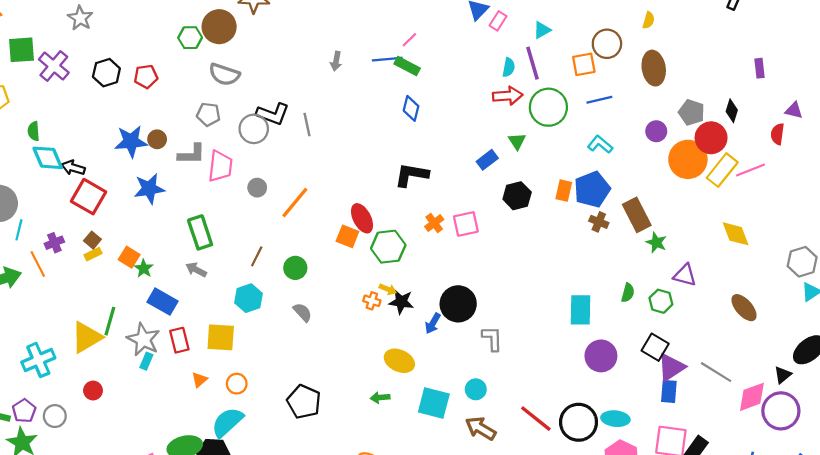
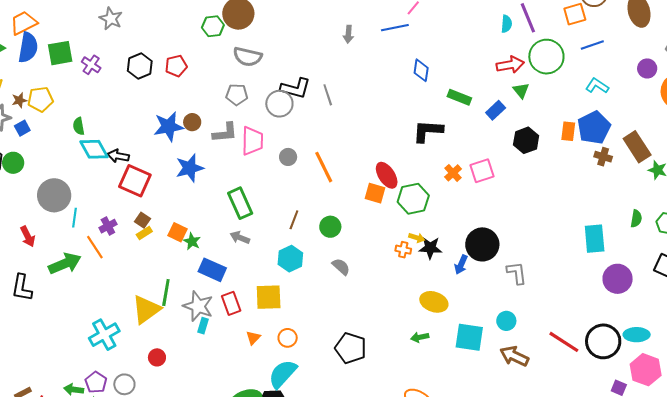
purple cross: (54, 66) -> (91, 65), size x0.7
green rectangle: (407, 66) -> (459, 97), moved
red arrow: (508, 96) -> (510, 65), moved
orange line: (295, 202) -> (324, 167), turned -60

